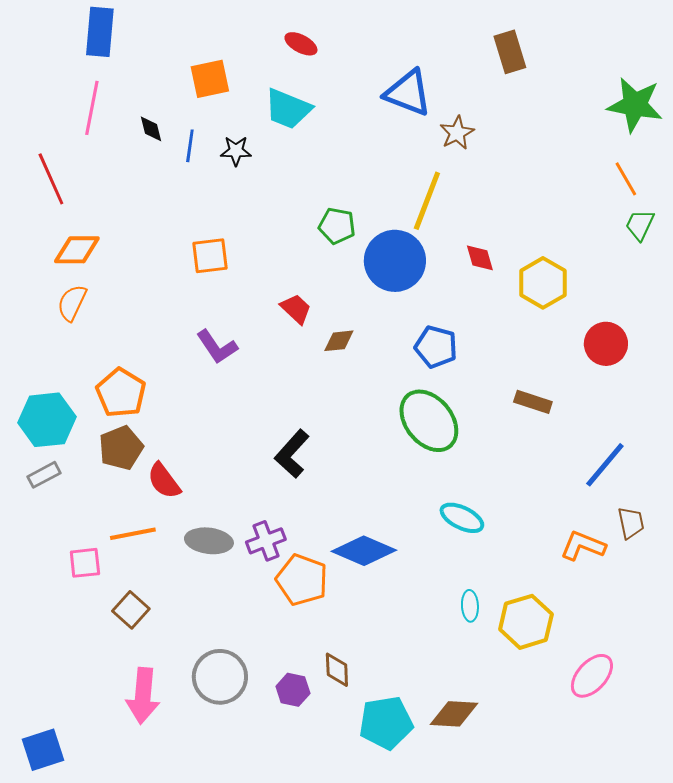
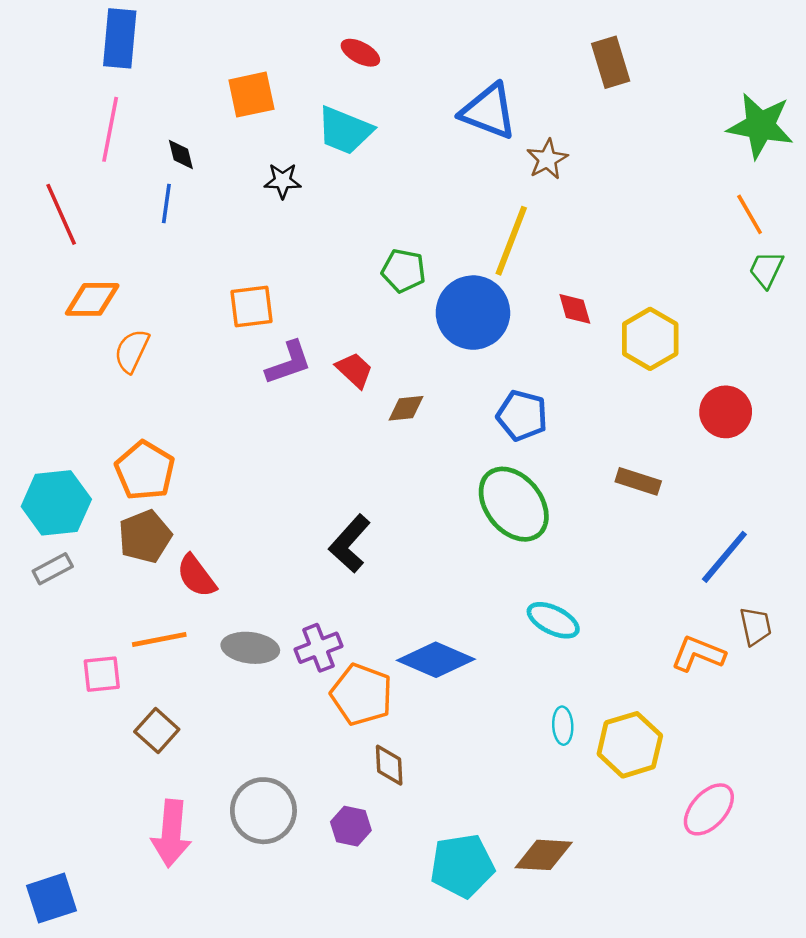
blue line: (190, 146) -> (166, 204), moved
orange semicircle: (72, 303) -> (132, 351), moved
purple L-shape: (217, 347) -> (289, 363), moved, turned -75
brown diamond: (337, 670) -> (389, 765), moved

